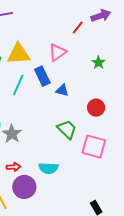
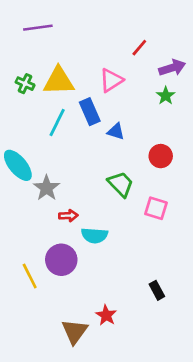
purple arrow: (101, 16) -> (172, 68), moved
pink square: (94, 147) -> (156, 208), size x0.7
red arrow: (14, 167) -> (68, 216), moved

